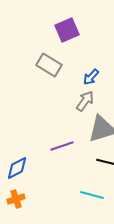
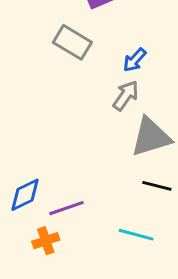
purple line: (62, 146) -> (66, 208), moved
orange cross: (16, 199) -> (46, 241), moved

